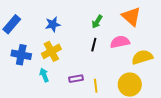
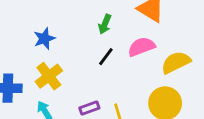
black line: (94, 45) -> (106, 57), turned 32

